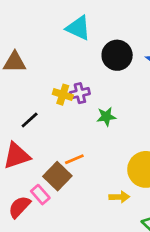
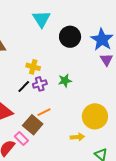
cyan triangle: (78, 28) -> (41, 19), turned 36
purple cross: (80, 93) -> (40, 84), moved
black line: (30, 120) -> (24, 87), moved

